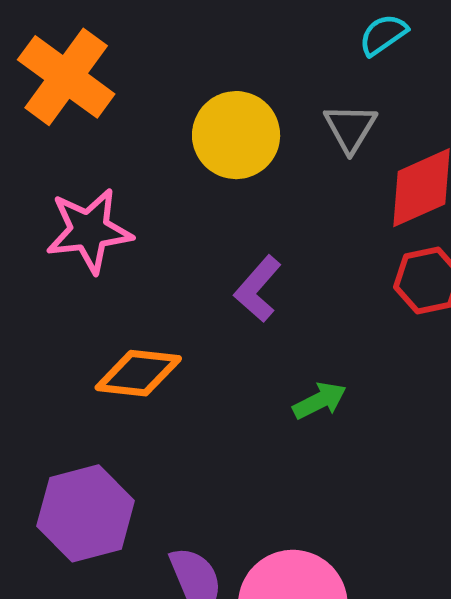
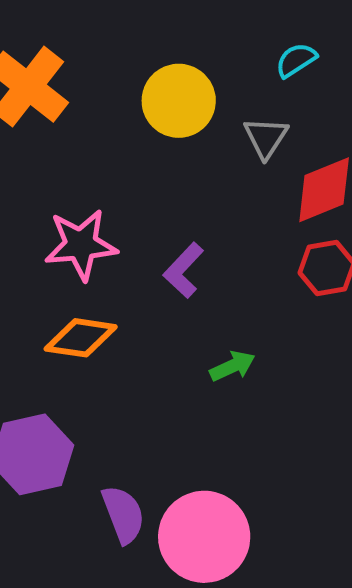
yellow circle: (236, 135) -> (179, 101), moved
pink star: (89, 231) -> (81, 245), moved

